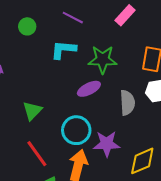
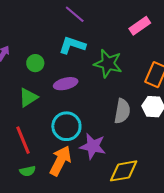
purple line: (73, 18) -> (75, 14), moved
green circle: (27, 26) -> (35, 63), moved
purple ellipse: (89, 89) -> (66, 84), moved

